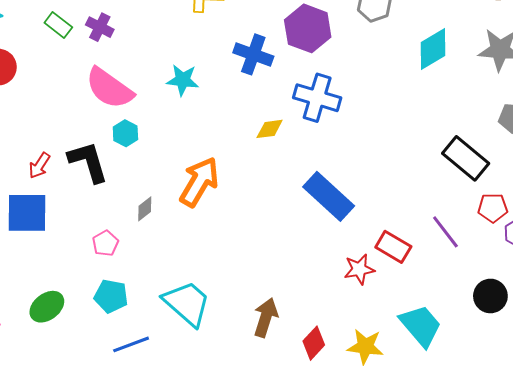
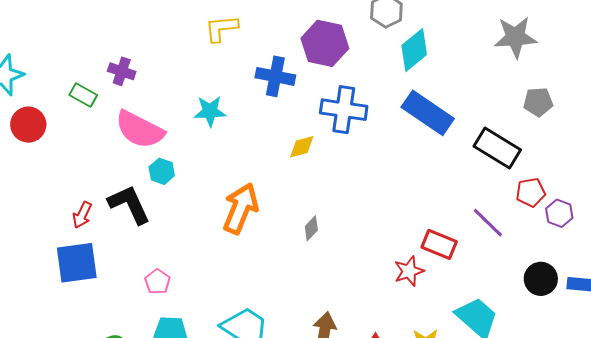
green rectangle: (58, 25) -> (83, 95), moved
cyan diamond: (433, 49) -> (414, 50), moved
blue rectangle: (329, 196) -> (428, 113), moved
gray diamond: (145, 209) -> (311, 228), moved

